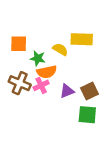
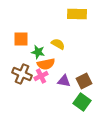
yellow rectangle: (82, 39) -> (77, 14), moved
purple triangle: (67, 91) -> (64, 81), turned 32
green square: (87, 115) -> (82, 102), turned 30

